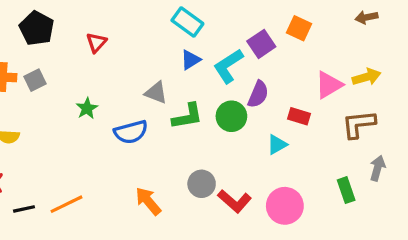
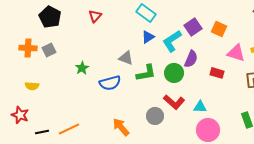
orange square: (299, 28) -> (219, 29), moved
red triangle: (96, 42) -> (95, 16), moved
pink triangle: (329, 85) -> (236, 53), turned 48
cyan triangle: (277, 145) -> (200, 107), moved, turned 32
red L-shape: (235, 201) -> (174, 102), moved

